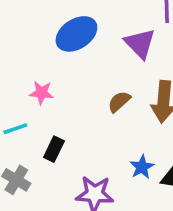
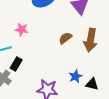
black rectangle: (54, 149) -> (16, 64), moved

